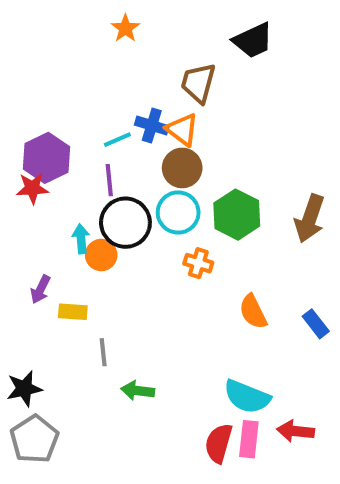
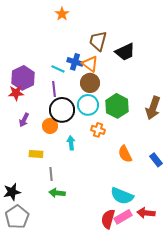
black trapezoid: (253, 40) -> (125, 52), moved
cyan line: (117, 140) -> (58, 69), turned 48
cyan arrow: (81, 239) -> (71, 143), moved
purple arrow: (40, 289) -> (24, 120), moved
green arrow: (138, 391) -> (57, 193), moved
pink rectangle: (249, 439) -> (123, 217), turned 54

